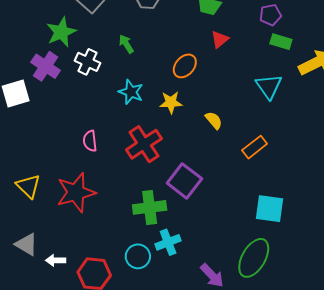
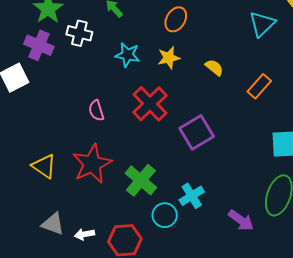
cyan triangle: (269, 86) -> (262, 24), turned 32
purple square: (184, 181) -> (197, 132), turned 32
green cross: (150, 207) -> (141, 180), moved, turned -32

